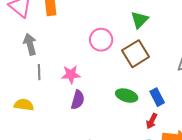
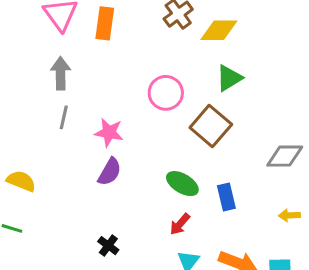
brown square: (136, 54) -> (211, 126), turned -32
yellow semicircle: (24, 105) -> (21, 181), moved
red arrow: (152, 121) -> (180, 224), moved

